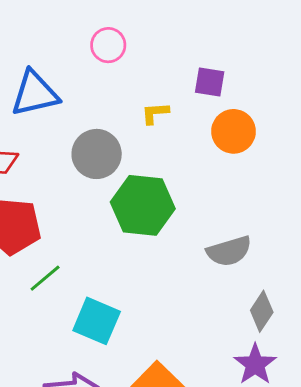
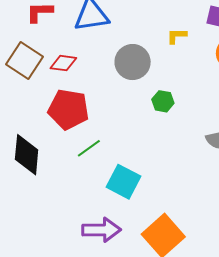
green hexagon: (143, 205) -> (163, 101), size x0.5

